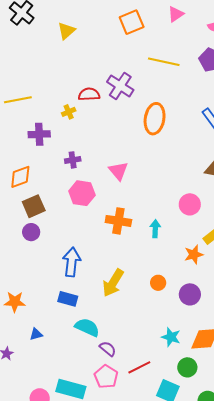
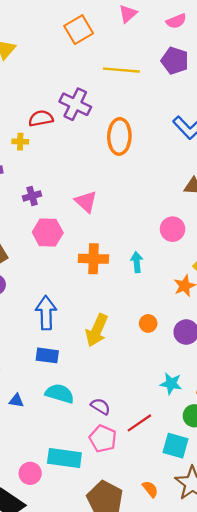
yellow cross: (69, 112) -> (20, 142), turned 32
cyan semicircle: (87, 327) -> (60, 394), moved
blue triangle: (36, 334) -> (16, 401), turned 32

